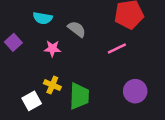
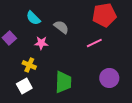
cyan semicircle: (43, 18) -> (33, 18), turned 35
yellow cross: (52, 85) -> (29, 65), moved

